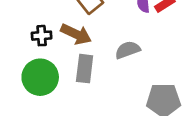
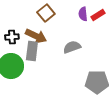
gray rectangle: (85, 69) -> (32, 51), moved

